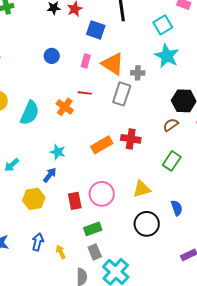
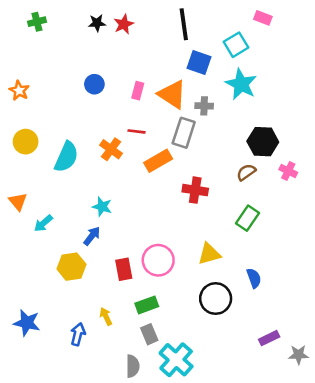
blue square: (96, 30) -> (199, 63), moved
orange rectangle: (102, 145) -> (158, 161), moved
blue arrow: (38, 242) -> (78, 334), moved
yellow arrow: (61, 252) -> (106, 316), moved

